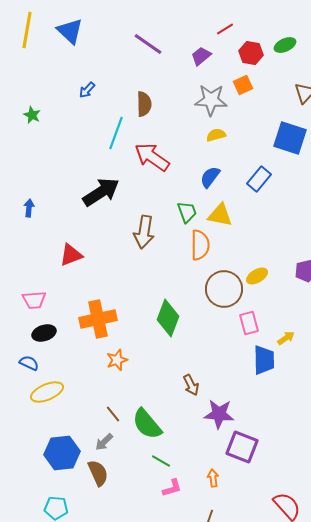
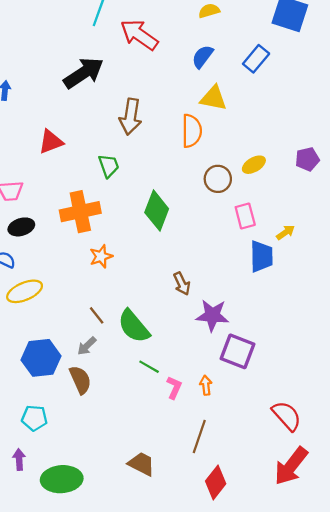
green trapezoid: (187, 212) -> (109, 166), moved
brown circle: (224, 289) -> (218, 179), size x0.7
pink L-shape: (172, 488) -> (174, 387), moved, turned -50

